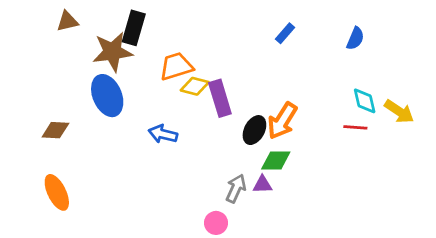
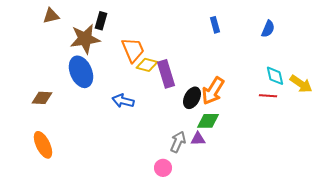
black rectangle: (134, 28) -> (101, 21), size x0.7
blue rectangle: (285, 33) -> (215, 25), turned -56
orange trapezoid: (176, 66) -> (133, 50), turned 84

